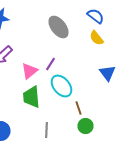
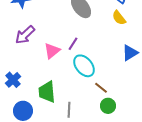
blue triangle: (108, 73) -> (130, 53), turned 36
green trapezoid: (32, 97) -> (47, 92), moved
brown line: (78, 108) -> (101, 88), turned -32

